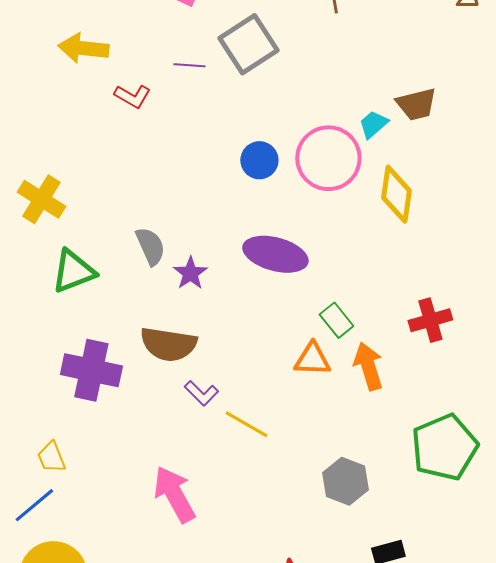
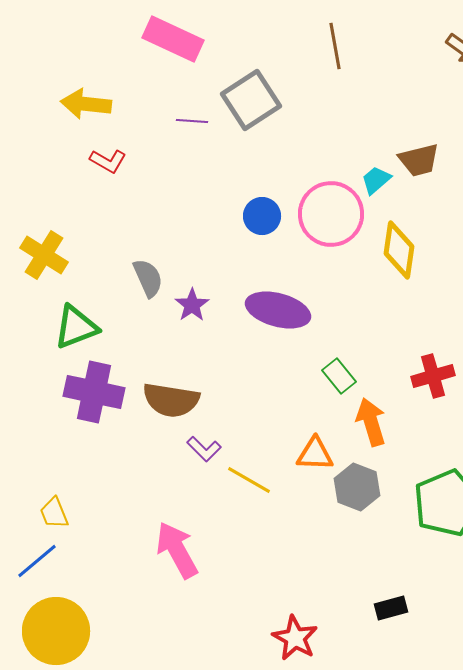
red L-shape: (132, 96) -> (108, 161), moved
gray semicircle: (150, 246) -> (148, 278), moved
purple star: (190, 273) -> (192, 305), moved
orange triangle: (312, 359) -> (315, 454), moved
purple cross: (91, 370) -> (94, 392), moved
gray hexagon: (345, 481) -> (357, 487), moved

